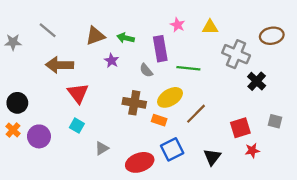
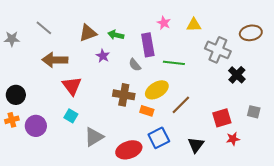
orange cross: (13, 130) -> (12, 120), turned 32
gray triangle: (102, 148) -> (94, 137), size x1.5

